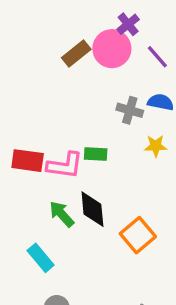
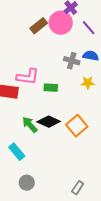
pink L-shape: (65, 165) -> (28, 77), moved
black diamond: (92, 209) -> (49, 122), turned -60
orange square: (138, 235) -> (77, 126), moved

